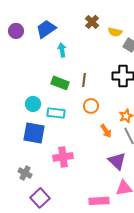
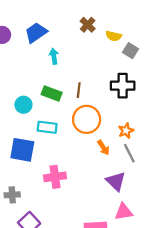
cyan circle: (33, 104) -> (23, 105), moved
orange circle: (91, 106) -> (87, 119), size x1.6
gray cross: (25, 173) -> (12, 195), turned -32

